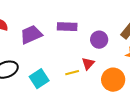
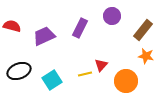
purple rectangle: (67, 27) -> (80, 28), turned -66
purple circle: (99, 40) -> (112, 16), moved

